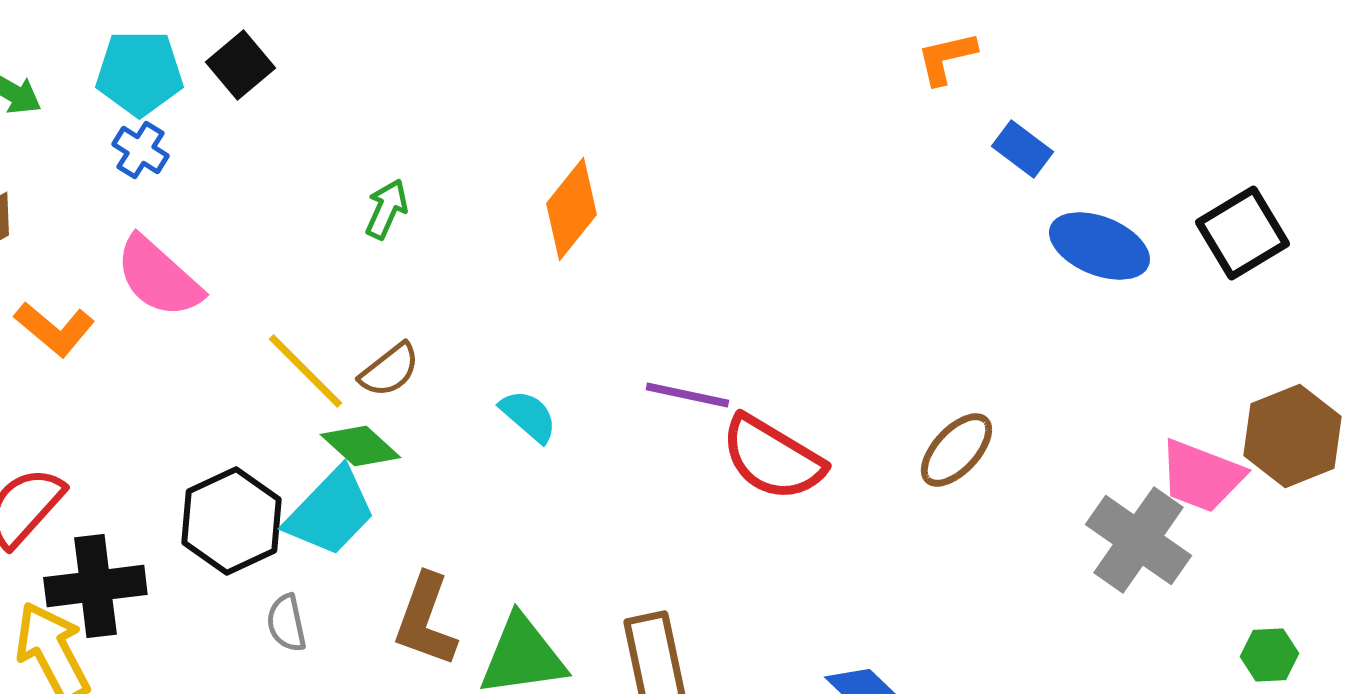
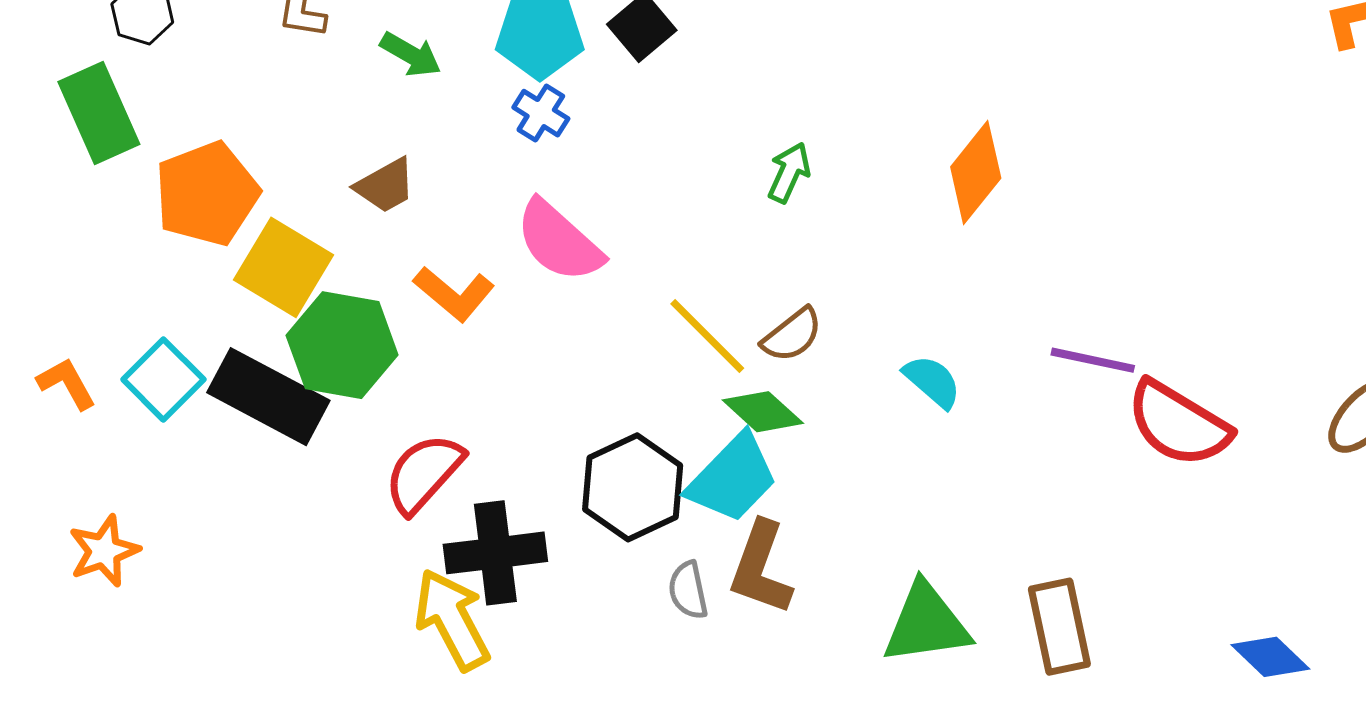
brown L-shape: (425, 620) -> (761, 568), moved

